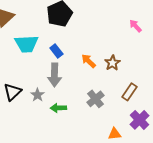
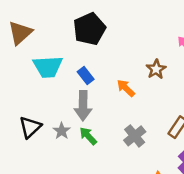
brown star: (112, 63) -> (156, 69), moved
green arrow: (58, 108) -> (88, 136), moved, turned 49

